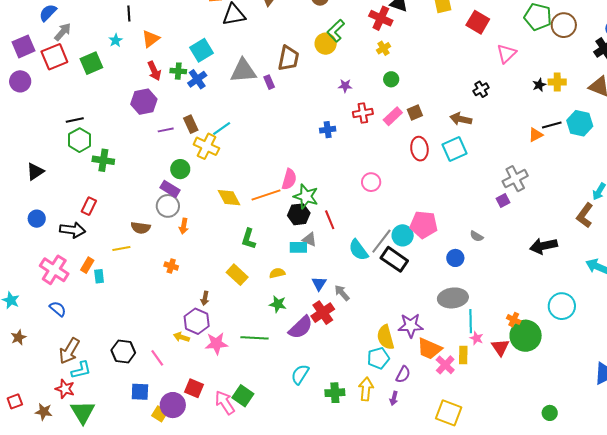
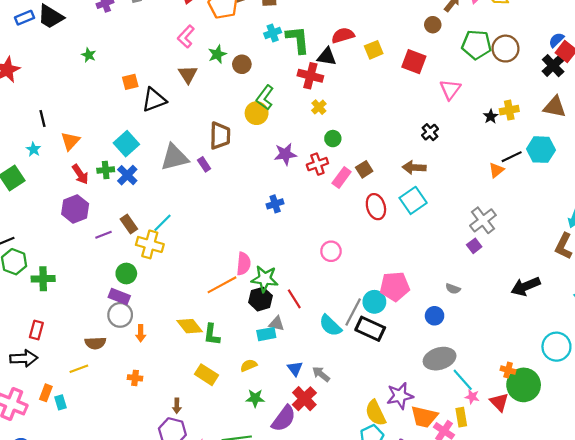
purple star: (345, 86) -> (285, 154), size x1.5
red cross: (363, 113) -> (317, 164), moved
yellow diamond: (229, 198) -> (190, 326), moved
cyan line: (471, 321) -> (463, 380), turned -30

